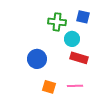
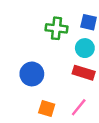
cyan circle: (72, 39) -> (85, 48), moved
pink line: (75, 86) -> (79, 107), turned -49

